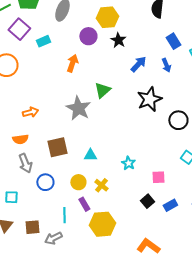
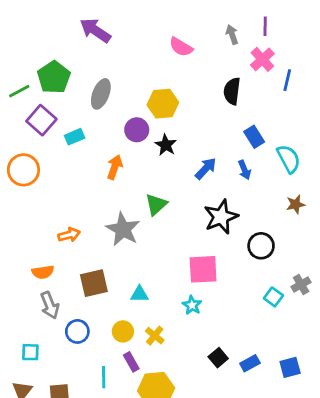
black star: (118, 40) -> (166, 145), moved
orange arrow: (30, 112) -> (69, 235), moved
pink square: (158, 177) -> (203, 269), moved, size x1.6

